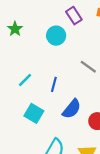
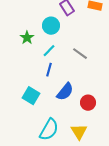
green star: (15, 29) -> (27, 38), moved
cyan line: (25, 80) -> (49, 51), moved

